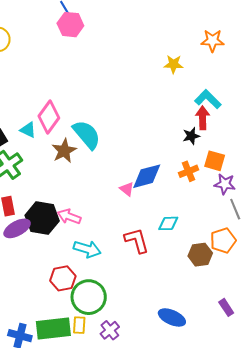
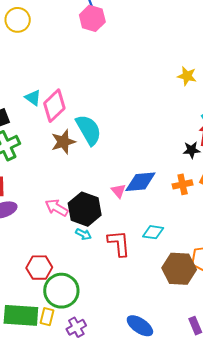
cyan triangle: (28, 130) -> (33, 98), moved
black hexagon: (42, 218) -> (85, 209), moved
cyan arrow: (87, 249) -> (83, 234), moved, size x0.6
brown hexagon: (200, 255) -> (179, 269), size x1.4

